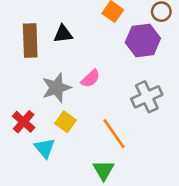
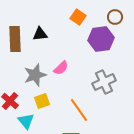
yellow square: (66, 122) -> (42, 101), turned 35

